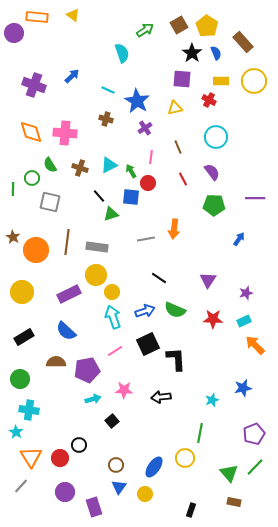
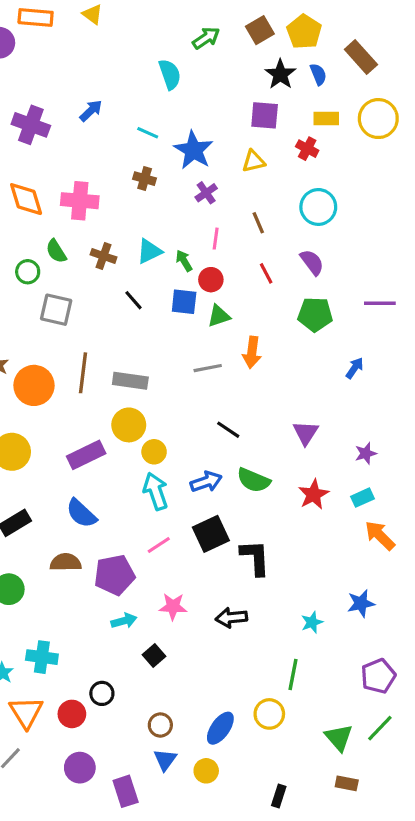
green triangle: (111, 214) -> (219, 316), moved
red star: (213, 319) -> (314, 494), turned -30
cyan cross: (29, 410) -> (42, 657), moved

